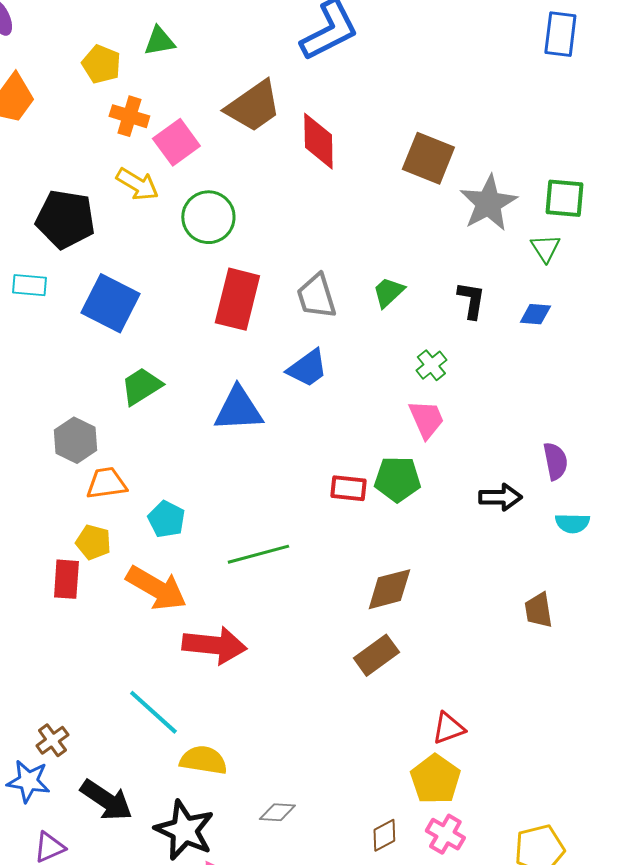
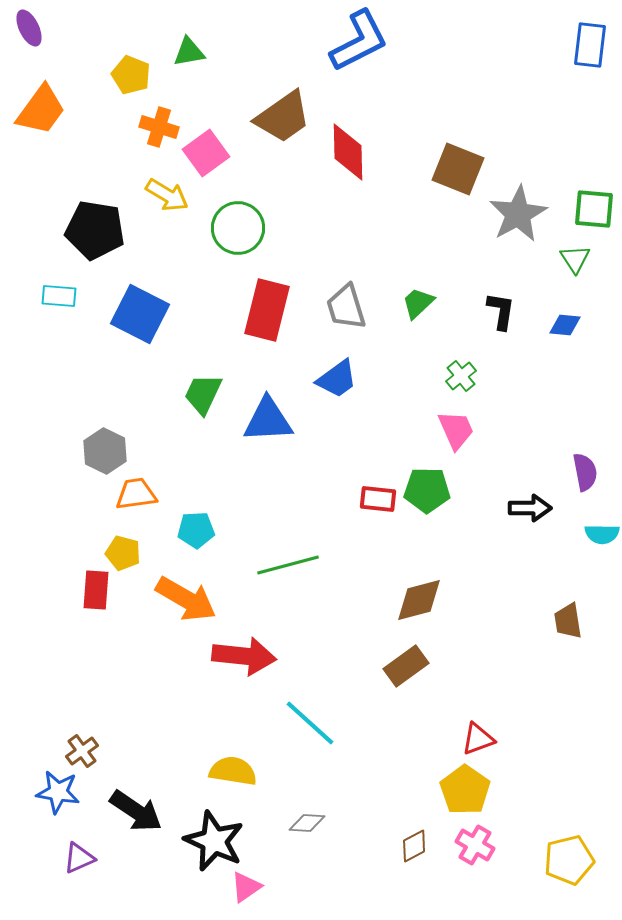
green trapezoid: (141, 386) -> (203, 394), moved, turned -33
cyan pentagon: (166, 519) -> (196, 530), turned -30
cyan line: (153, 712) -> (310, 723), moved

